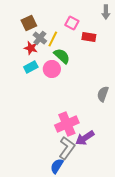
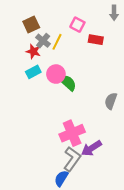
green semicircle: (62, 56) -> (68, 83), moved

